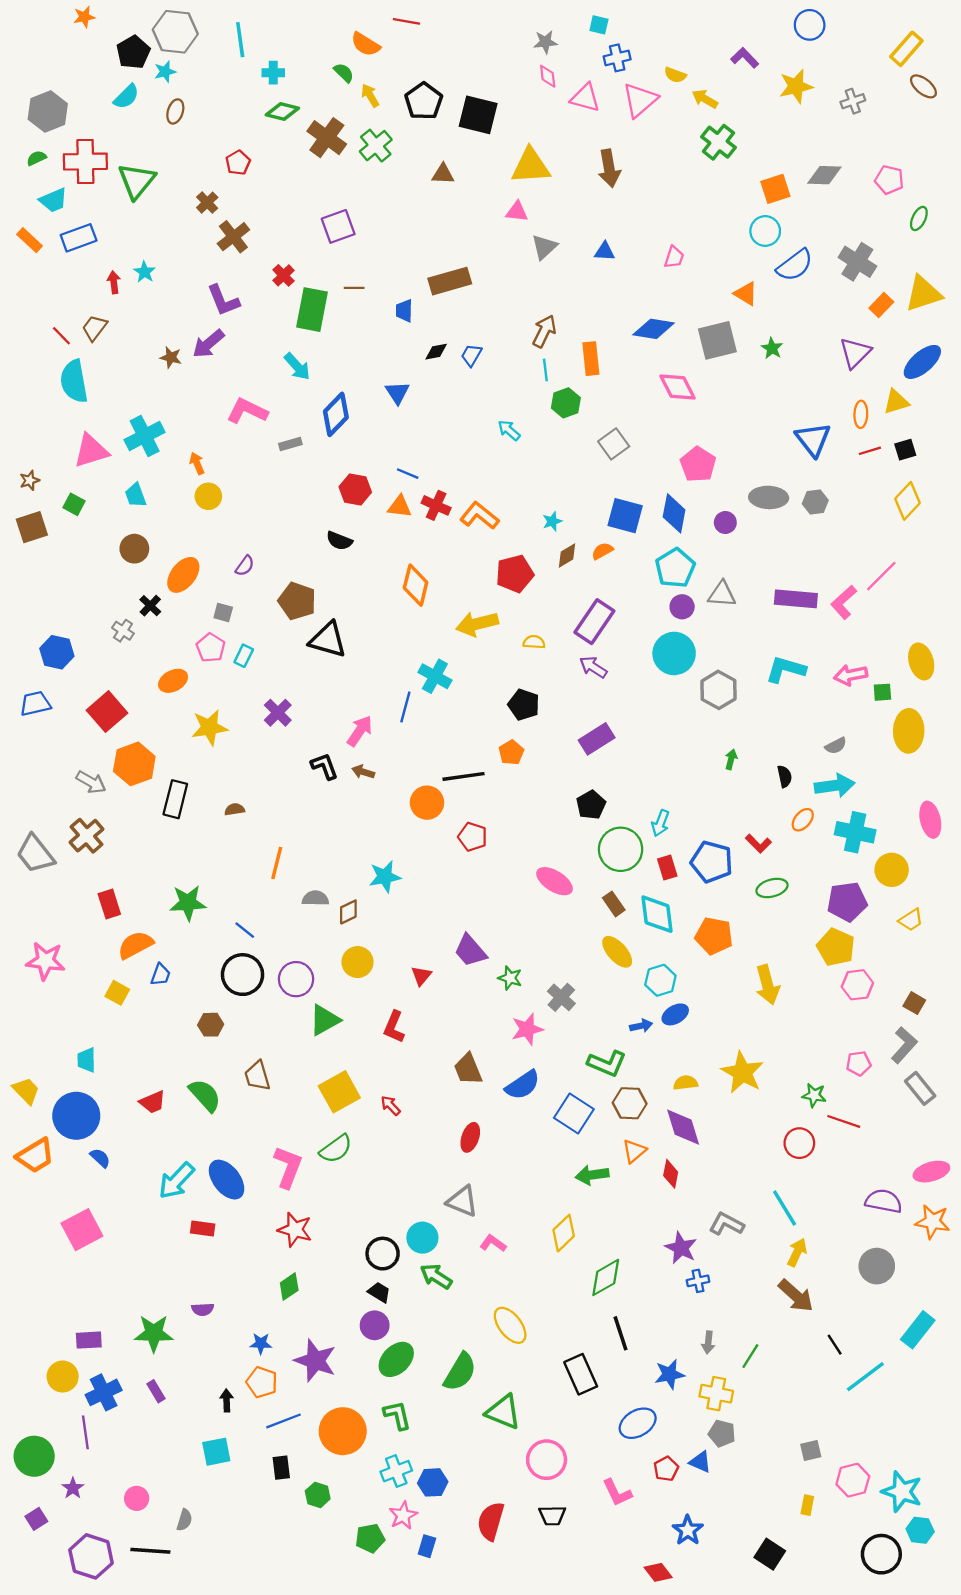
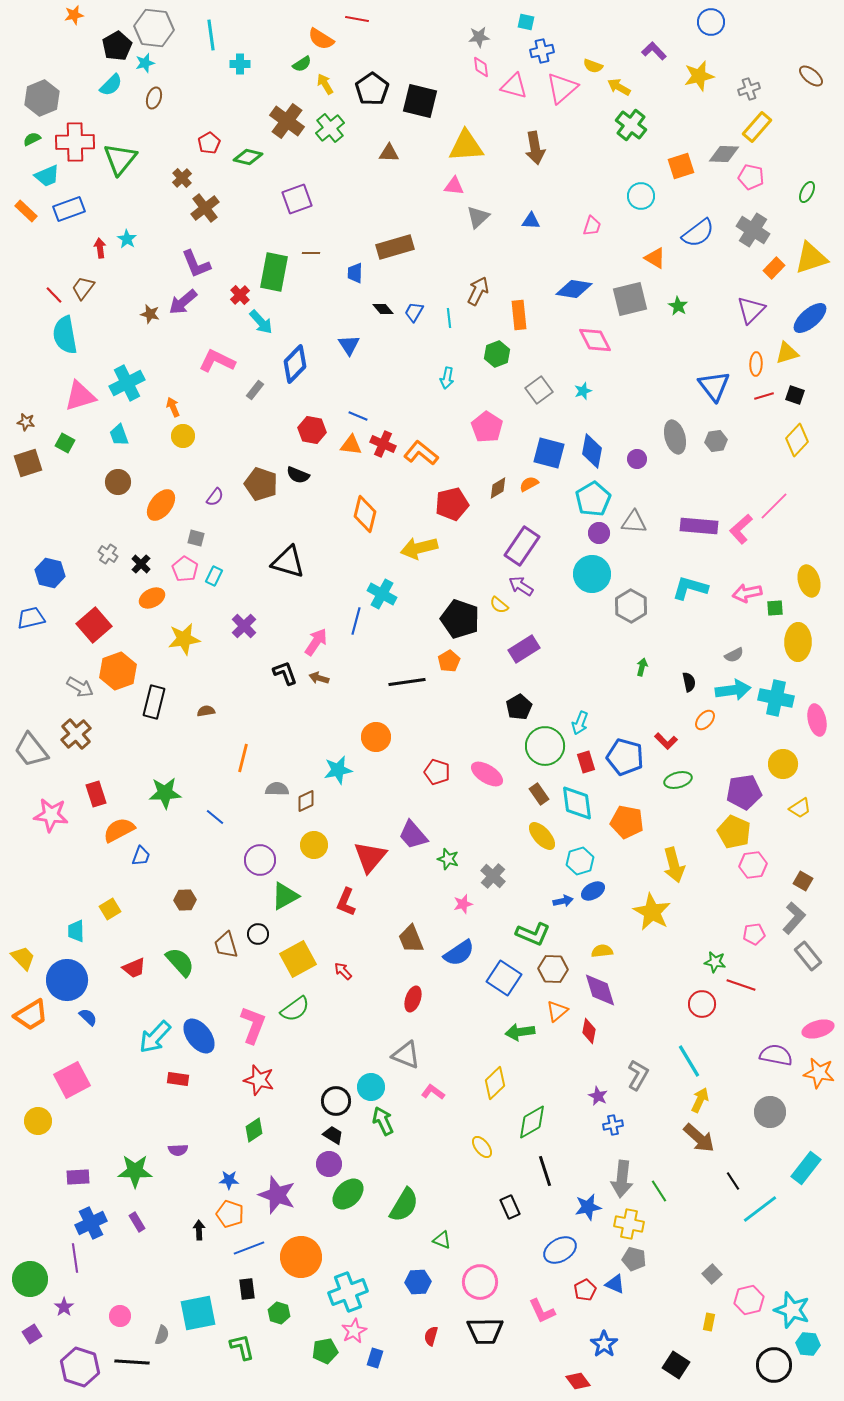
yellow rectangle: (906, 49) -> (757, 127), moved
green semicircle: (344, 73) -> (302, 64), turned 102
green diamond: (282, 111) -> (248, 157), moved
pink pentagon: (889, 180) -> (751, 177), moved
cyan circle: (765, 231) -> (641, 196), moved
red cross: (284, 275) -> (240, 295), moved
black diamond: (436, 352) -> (383, 309), turned 60
cyan line: (545, 370) -> (449, 318), moved
cyan arrow: (509, 430) -> (447, 378), turned -120
gray rectangle: (290, 444) -> (255, 390), turned -36
black square: (905, 450) -> (795, 395), turned 36
pink pentagon: (698, 464) -> (487, 427), moved
brown star: (30, 480) -> (26, 422), turned 30
gray ellipse: (769, 497) -> (675, 437), turned 72
cyan star: (552, 521) -> (583, 391), moved
brown pentagon: (297, 601) -> (261, 484), moved
black cross: (150, 606) -> (141, 564), moved
yellow semicircle: (534, 642) -> (499, 605), moved, turned -144
black pentagon: (524, 705) -> (460, 619), size x1.4
orange circle: (427, 803) -> (376, 737), moved
cyan cross: (855, 832) -> (776, 698), moved
red pentagon: (473, 837) -> (437, 772), moved
pink star: (46, 961) -> (51, 815), moved
black circle: (243, 975) -> (258, 934), moved, size x0.6
red triangle: (421, 976) -> (370, 857), size x1.8
yellow square: (117, 993) -> (110, 909), moved, turned 30
pink star: (527, 1029) -> (463, 904), size x0.7
yellow star: (742, 1072) -> (652, 912), moved
gray L-shape: (726, 1224) -> (638, 1075), turned 92
purple star: (681, 1248) -> (598, 1096), size x0.7
green arrow: (436, 1276) -> (383, 1121), turned 32
yellow ellipse: (510, 1325) -> (482, 1147), moved, size x0.7
gray arrow: (708, 1342) -> (622, 1179), size x1.8
green line: (750, 1356) -> (659, 1191), turned -65
black rectangle: (581, 1374) -> (510, 1207), size x0.7
yellow circle: (63, 1377) -> (38, 1121), moved
green triangle: (503, 1412) -> (442, 1240), size x0.6
green L-shape: (397, 1415) -> (242, 1347), moved
gray square: (811, 1451) -> (712, 1274), turned -30
cyan square: (216, 1452) -> (198, 1313), moved, size x1.4
cyan cross: (396, 1471) -> (348, 1292), size x1.4
blue hexagon: (433, 1482) -> (418, 1282), moved
black trapezoid: (552, 1515) -> (485, 1331), size x1.5
red semicircle: (491, 1521) -> (431, 1336), size x0.6

